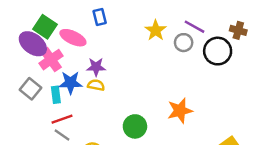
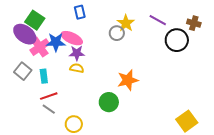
pink ellipse: (73, 38) -> (72, 38), moved
gray circle: (184, 43) -> (117, 33), moved
blue star: (71, 83) -> (56, 42), moved
orange star: (180, 111) -> (128, 80), moved

